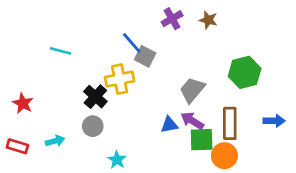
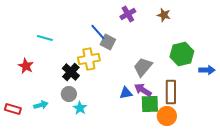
brown star: (208, 20) -> (164, 15), moved
red star: (23, 103) -> (26, 66), moved
blue arrow: (274, 121) -> (207, 70), moved
cyan star: (117, 160) -> (80, 108), moved

